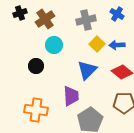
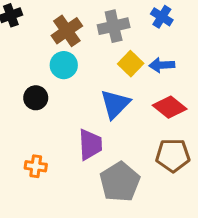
brown cross: (45, 19) -> (67, 31), moved
orange cross: (36, 110) -> (36, 166), size x0.6

